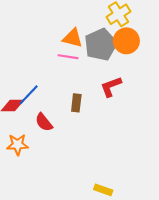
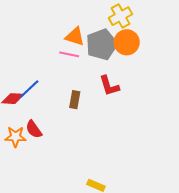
red L-shape: (111, 87) -> (109, 86), turned -90
red semicircle: (44, 122) -> (34, 129), moved

